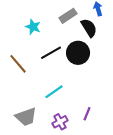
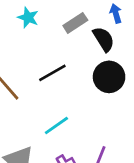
cyan star: (33, 27) -> (28, 18), moved
black circle: (78, 53) -> (109, 77), moved

